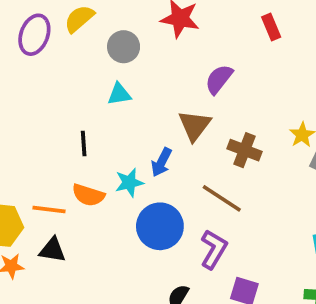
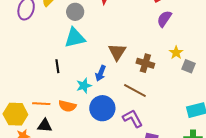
purple semicircle: (219, 79) -> (164, 19), moved
cyan triangle: (119, 94) -> (75, 38), size x1.6
orange semicircle: (88, 195) -> (67, 106), moved
purple L-shape: (214, 249) -> (133, 119), turned -55

